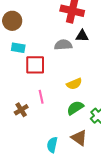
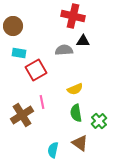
red square: (35, 65) -> (36, 70), turned -30
green semicircle: (75, 108) -> (76, 113), turned -66
brown cross: (21, 110) -> (22, 115), size x1.6

